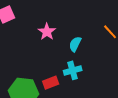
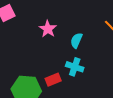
cyan cross: (73, 70) -> (75, 67), turned 36

